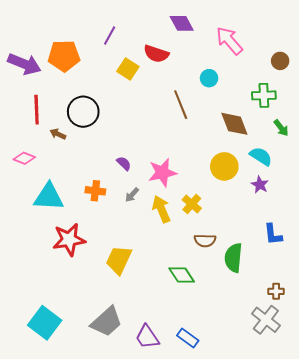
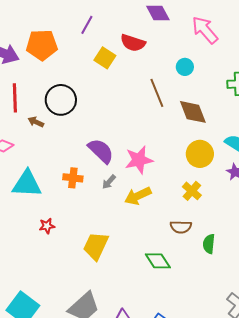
brown diamond: (234, 124) -> (193, 112), moved
purple semicircle: (124, 163) -> (101, 151), size x1.8
yellow cross: (192, 204) -> (192, 191), moved
yellow arrow: (161, 209) -> (138, 196), turned -92
red star: (69, 240) -> (47, 226), size x0.5
green semicircle: (233, 258) -> (209, 244), size x0.7

